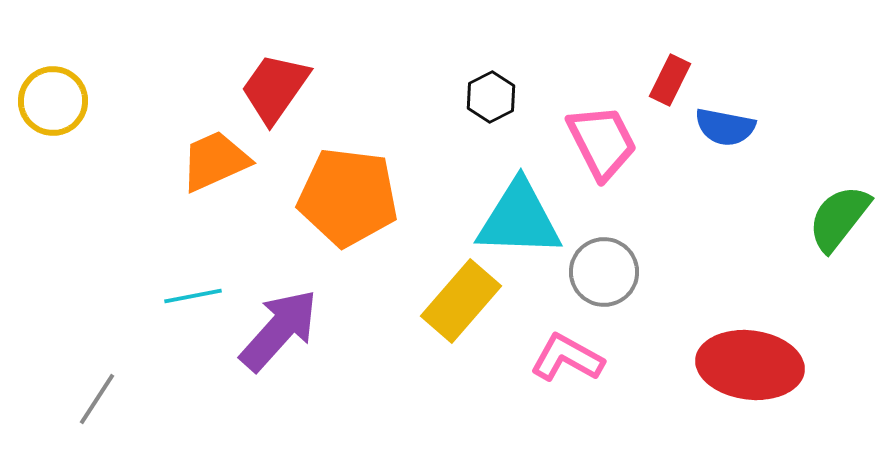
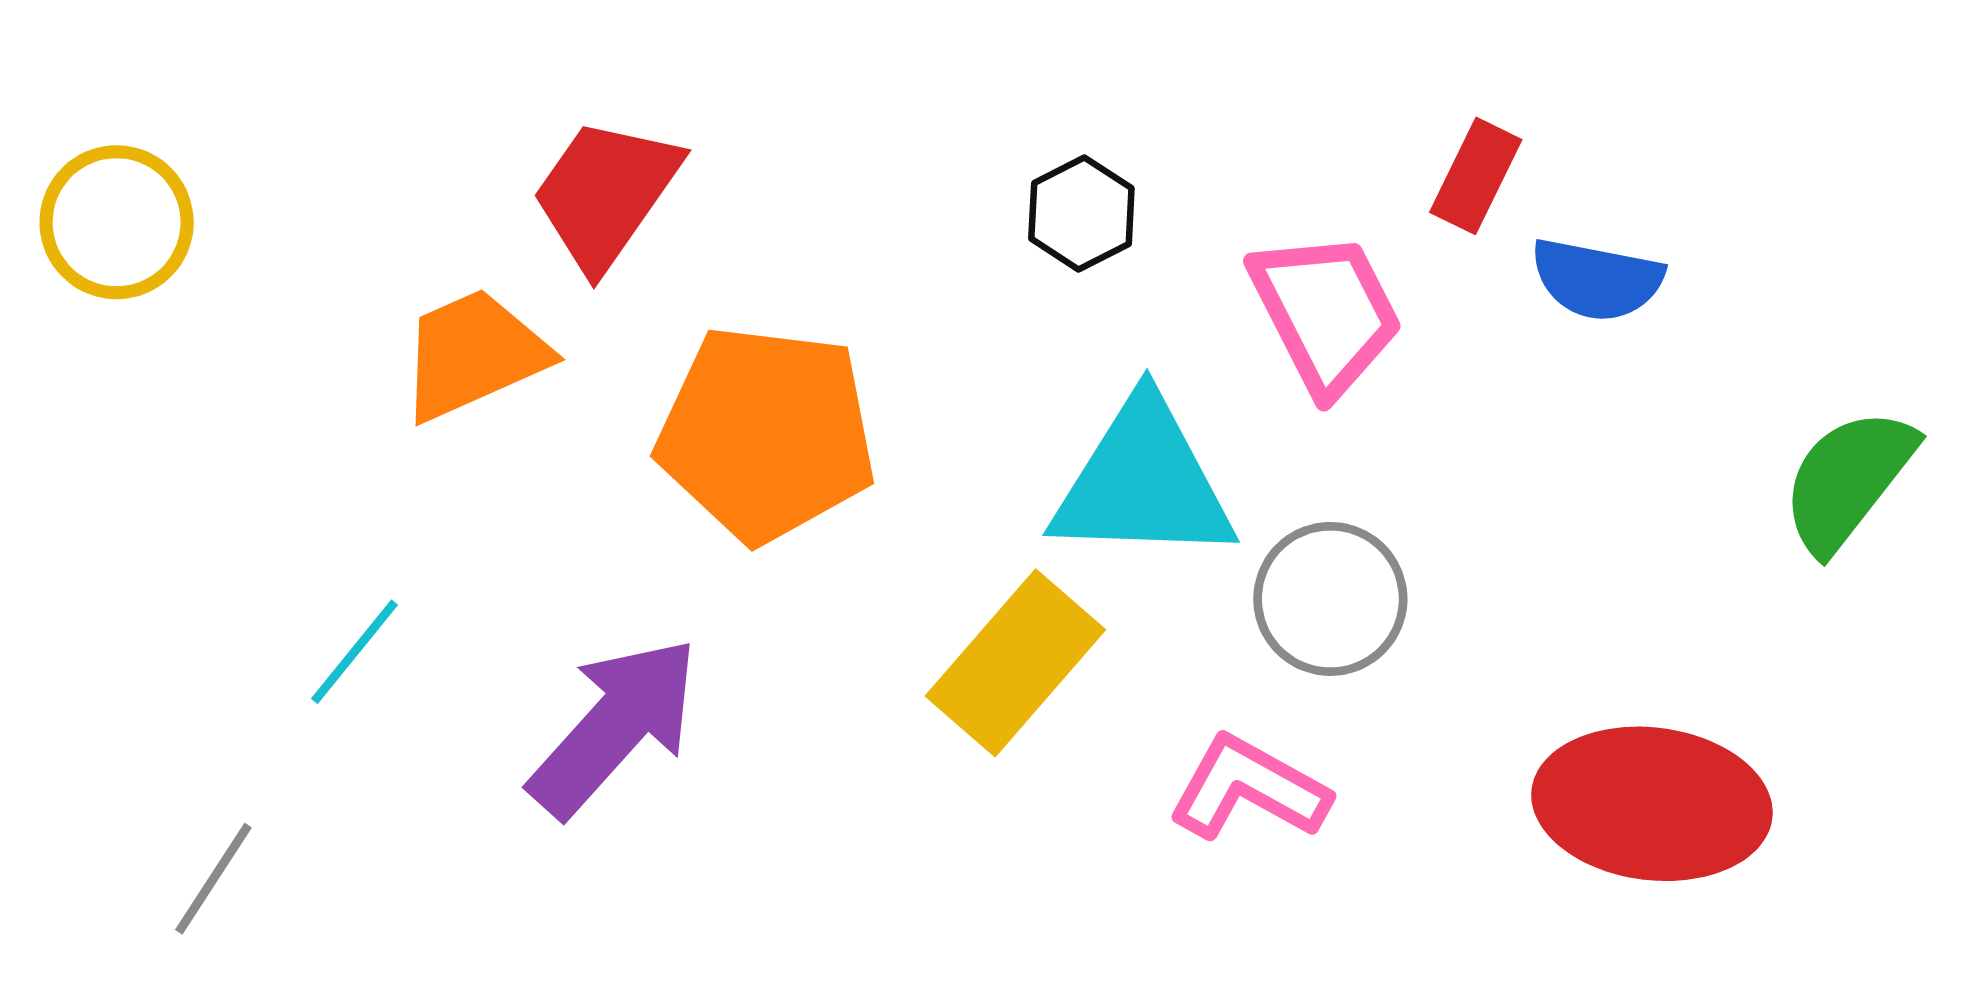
cyan line: (193, 296) -> (354, 652), moved, turned -40

